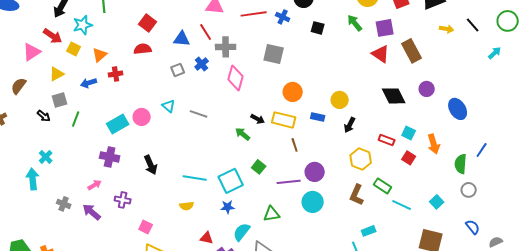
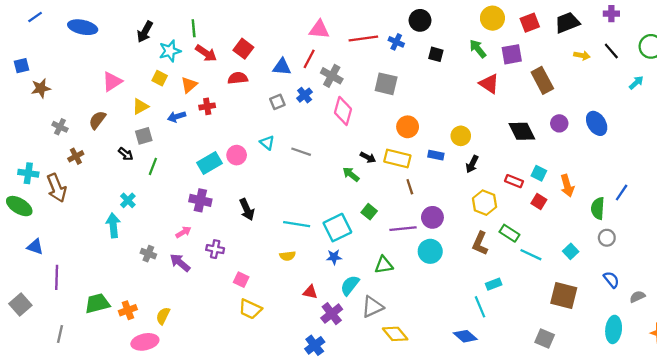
red line: (206, 32) -> (309, 59), turned 60
red arrow: (53, 36) -> (206, 53), moved
gray cross: (226, 47) -> (332, 76), turned 30
red triangle: (381, 54) -> (489, 84), moved
blue ellipse: (458, 109) -> (597, 123), moved
green line: (76, 119) -> (153, 166), moved

